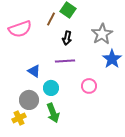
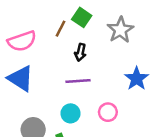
gray star: (102, 34) -> (120, 30), moved
blue triangle: (34, 71) -> (21, 79), moved, size x1.6
cyan circle: (51, 88) -> (71, 113), moved

